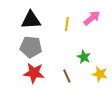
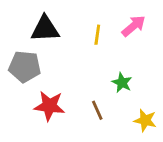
gray pentagon: (31, 47) -> (25, 67), moved
yellow star: (100, 74) -> (145, 120), moved

